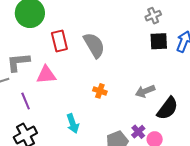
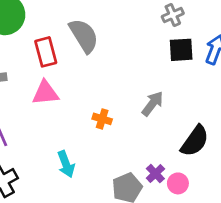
gray semicircle: (94, 45) -> (84, 36), moved
pink triangle: (46, 75) -> (45, 93), moved
gray arrow: (145, 91) -> (152, 104), moved, turned 150

